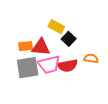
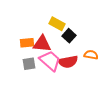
pink trapezoid: (49, 65) -> (50, 61), turned -125
gray square: (28, 68) -> (29, 64), size x0.6

